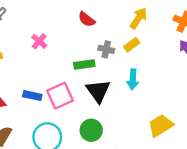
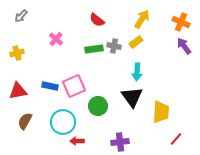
green rectangle: (84, 64) -> (94, 49), moved
black triangle: (98, 91) -> (132, 97), moved
yellow trapezoid: (161, 126) -> (161, 112), turned 125
green circle: (91, 130) -> (98, 106), moved

